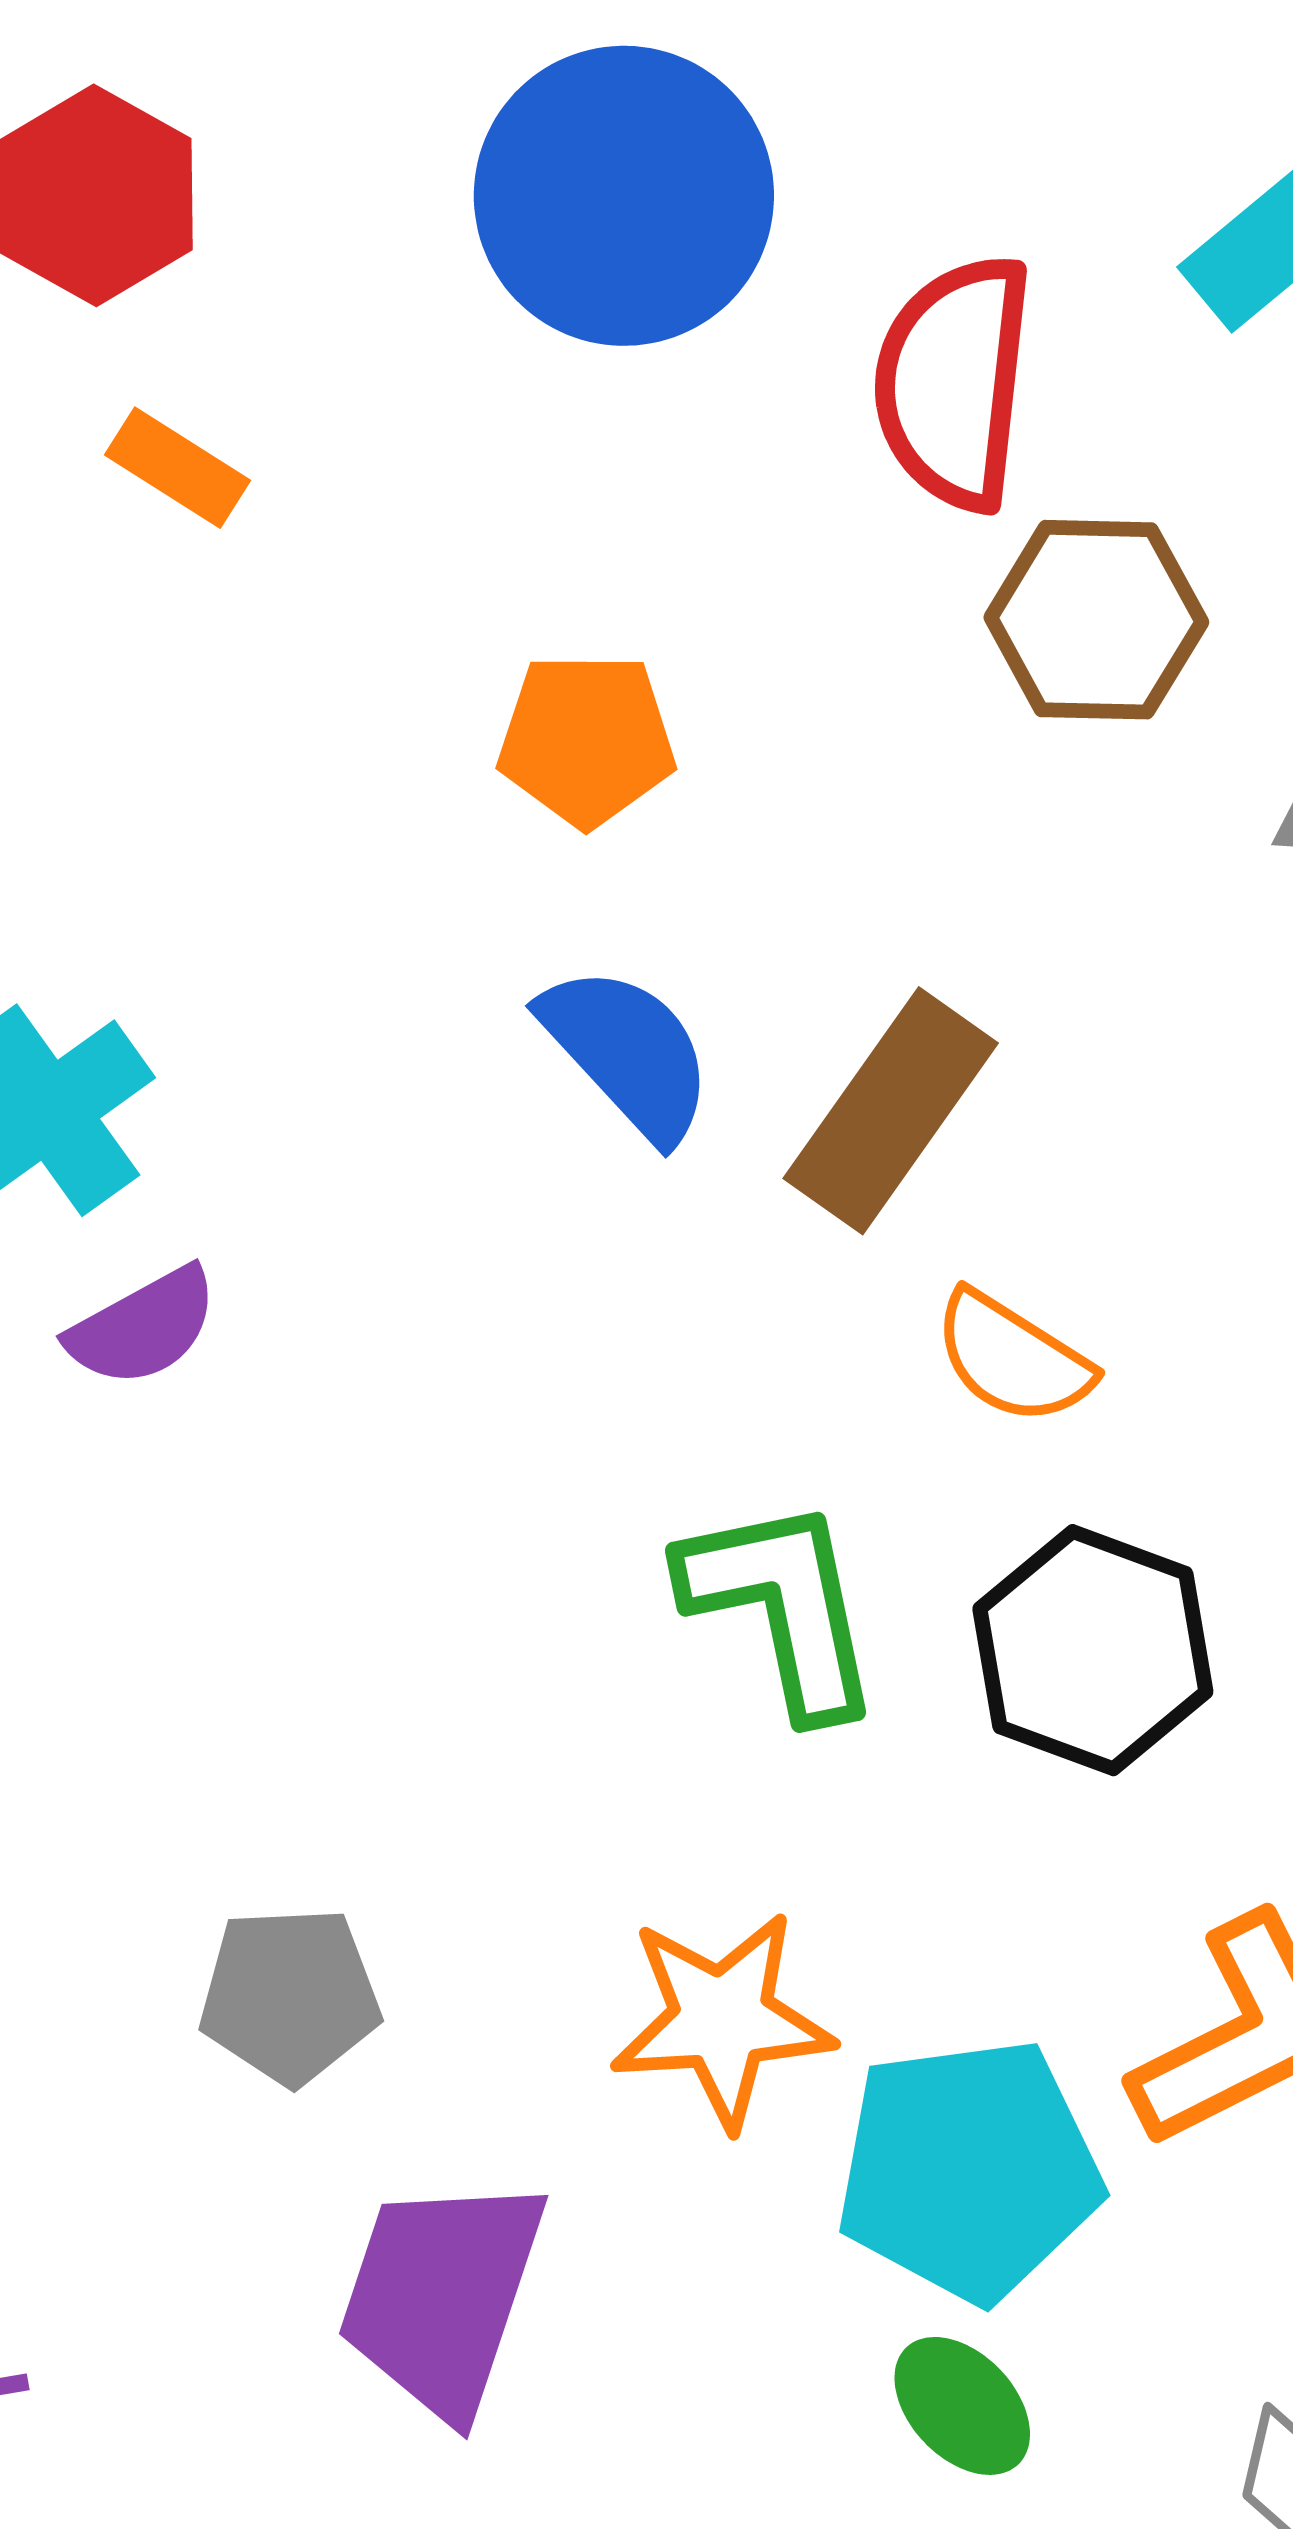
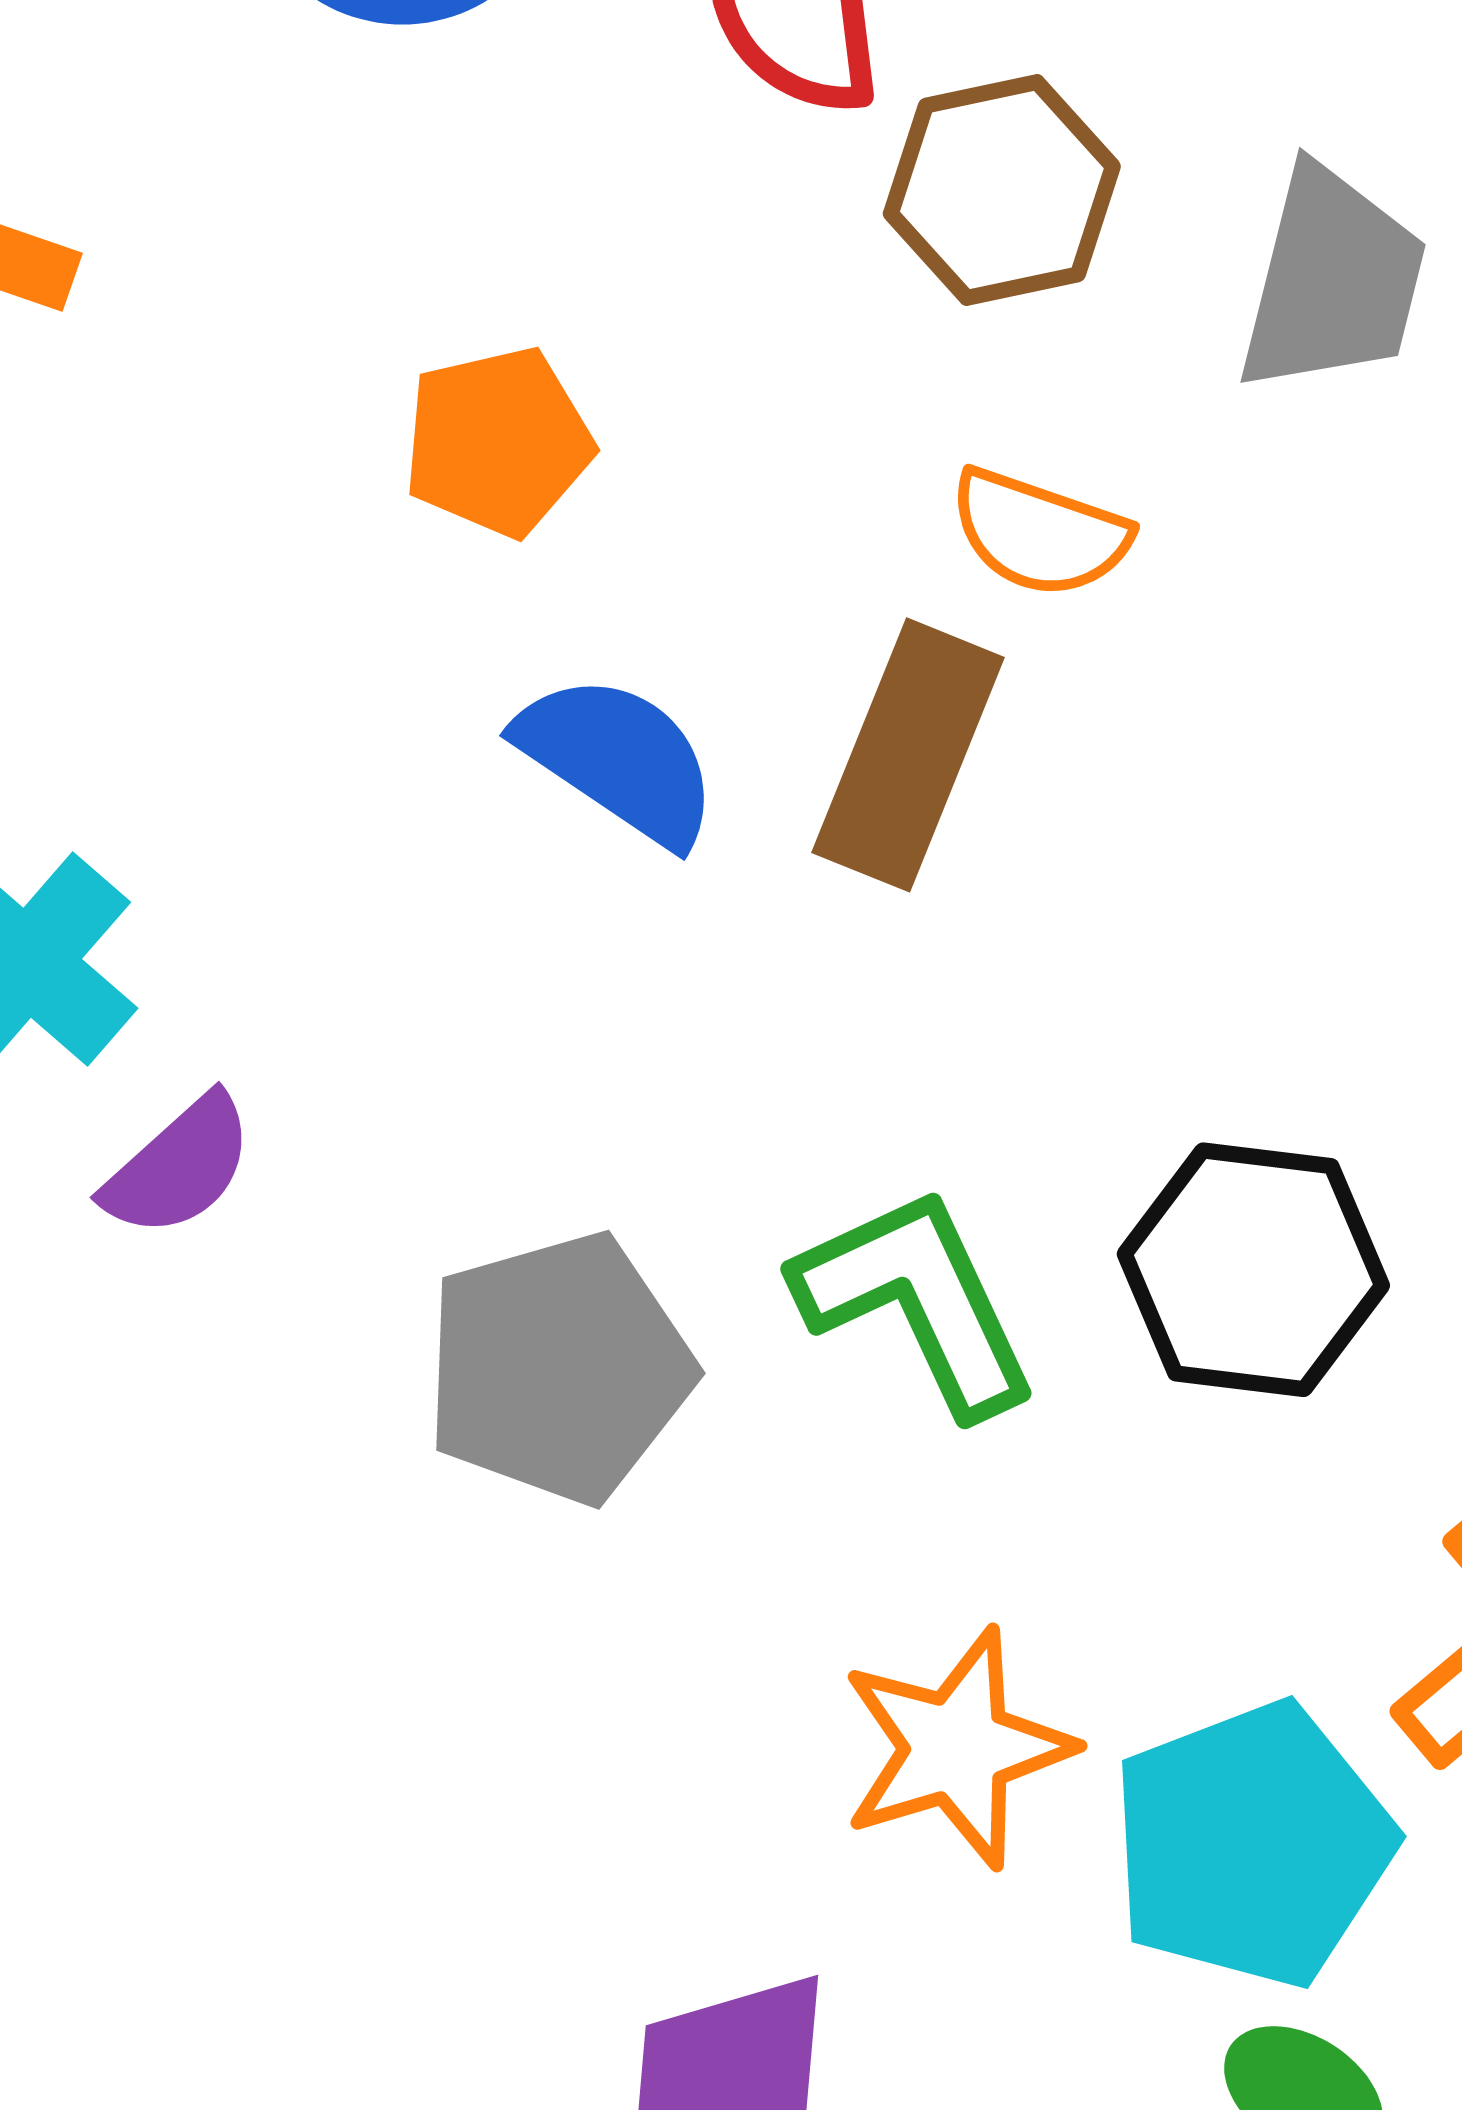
orange semicircle: (1013, 1358) -> (1039, 533), moved
gray pentagon: (290, 1996) -> (559, 1368), moved, size x1.4

